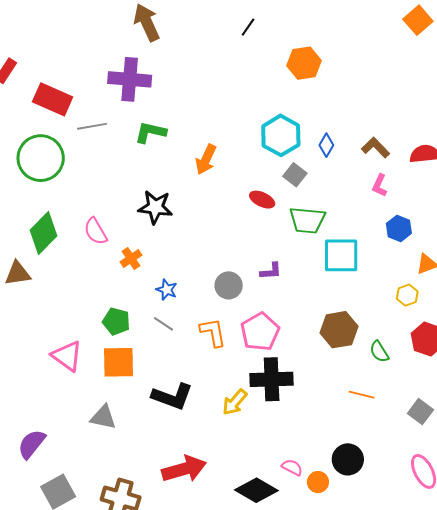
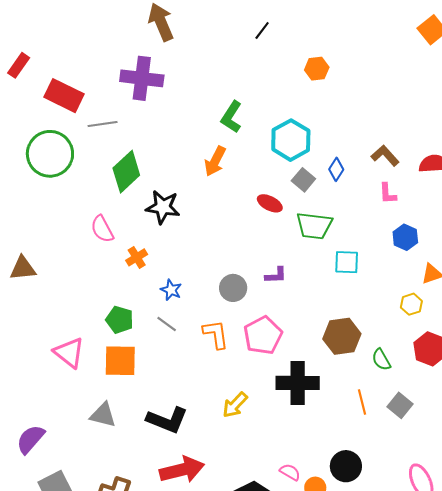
orange hexagon: (304, 63) -> (317, 69), size x0.7
green L-shape: (150, 132) -> (231, 117), moved, turned -72
blue diamond: (326, 145) -> (336, 169), moved
pink L-shape: (380, 185) -> (388, 194), turned -30
green diamond: (44, 233) -> (126, 172), moved
cyan square: (341, 255) -> (347, 262), size x0.7
black cross: (272, 379) -> (298, 383), moved
orange line: (361, 395) -> (362, 402), turned 60
black L-shape: (172, 397) -> (167, 420), moved
gray square: (420, 412) -> (400, 405), moved

